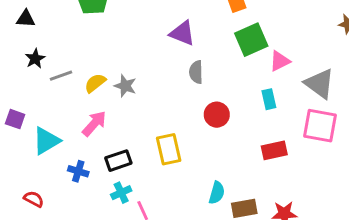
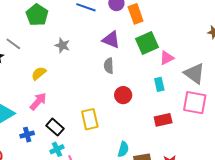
purple triangle: (182, 33) -> (111, 40), moved
gray line: (61, 76) -> (13, 44), moved, turned 56
gray star: (125, 86) -> (62, 45), moved
black rectangle: (118, 161) -> (55, 127), turned 60
blue cross: (78, 171) -> (27, 135), turned -32

